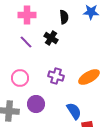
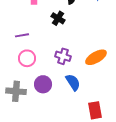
purple line: (26, 42) -> (22, 35), moved, turned -56
blue semicircle: (74, 111) -> (73, 82), moved

